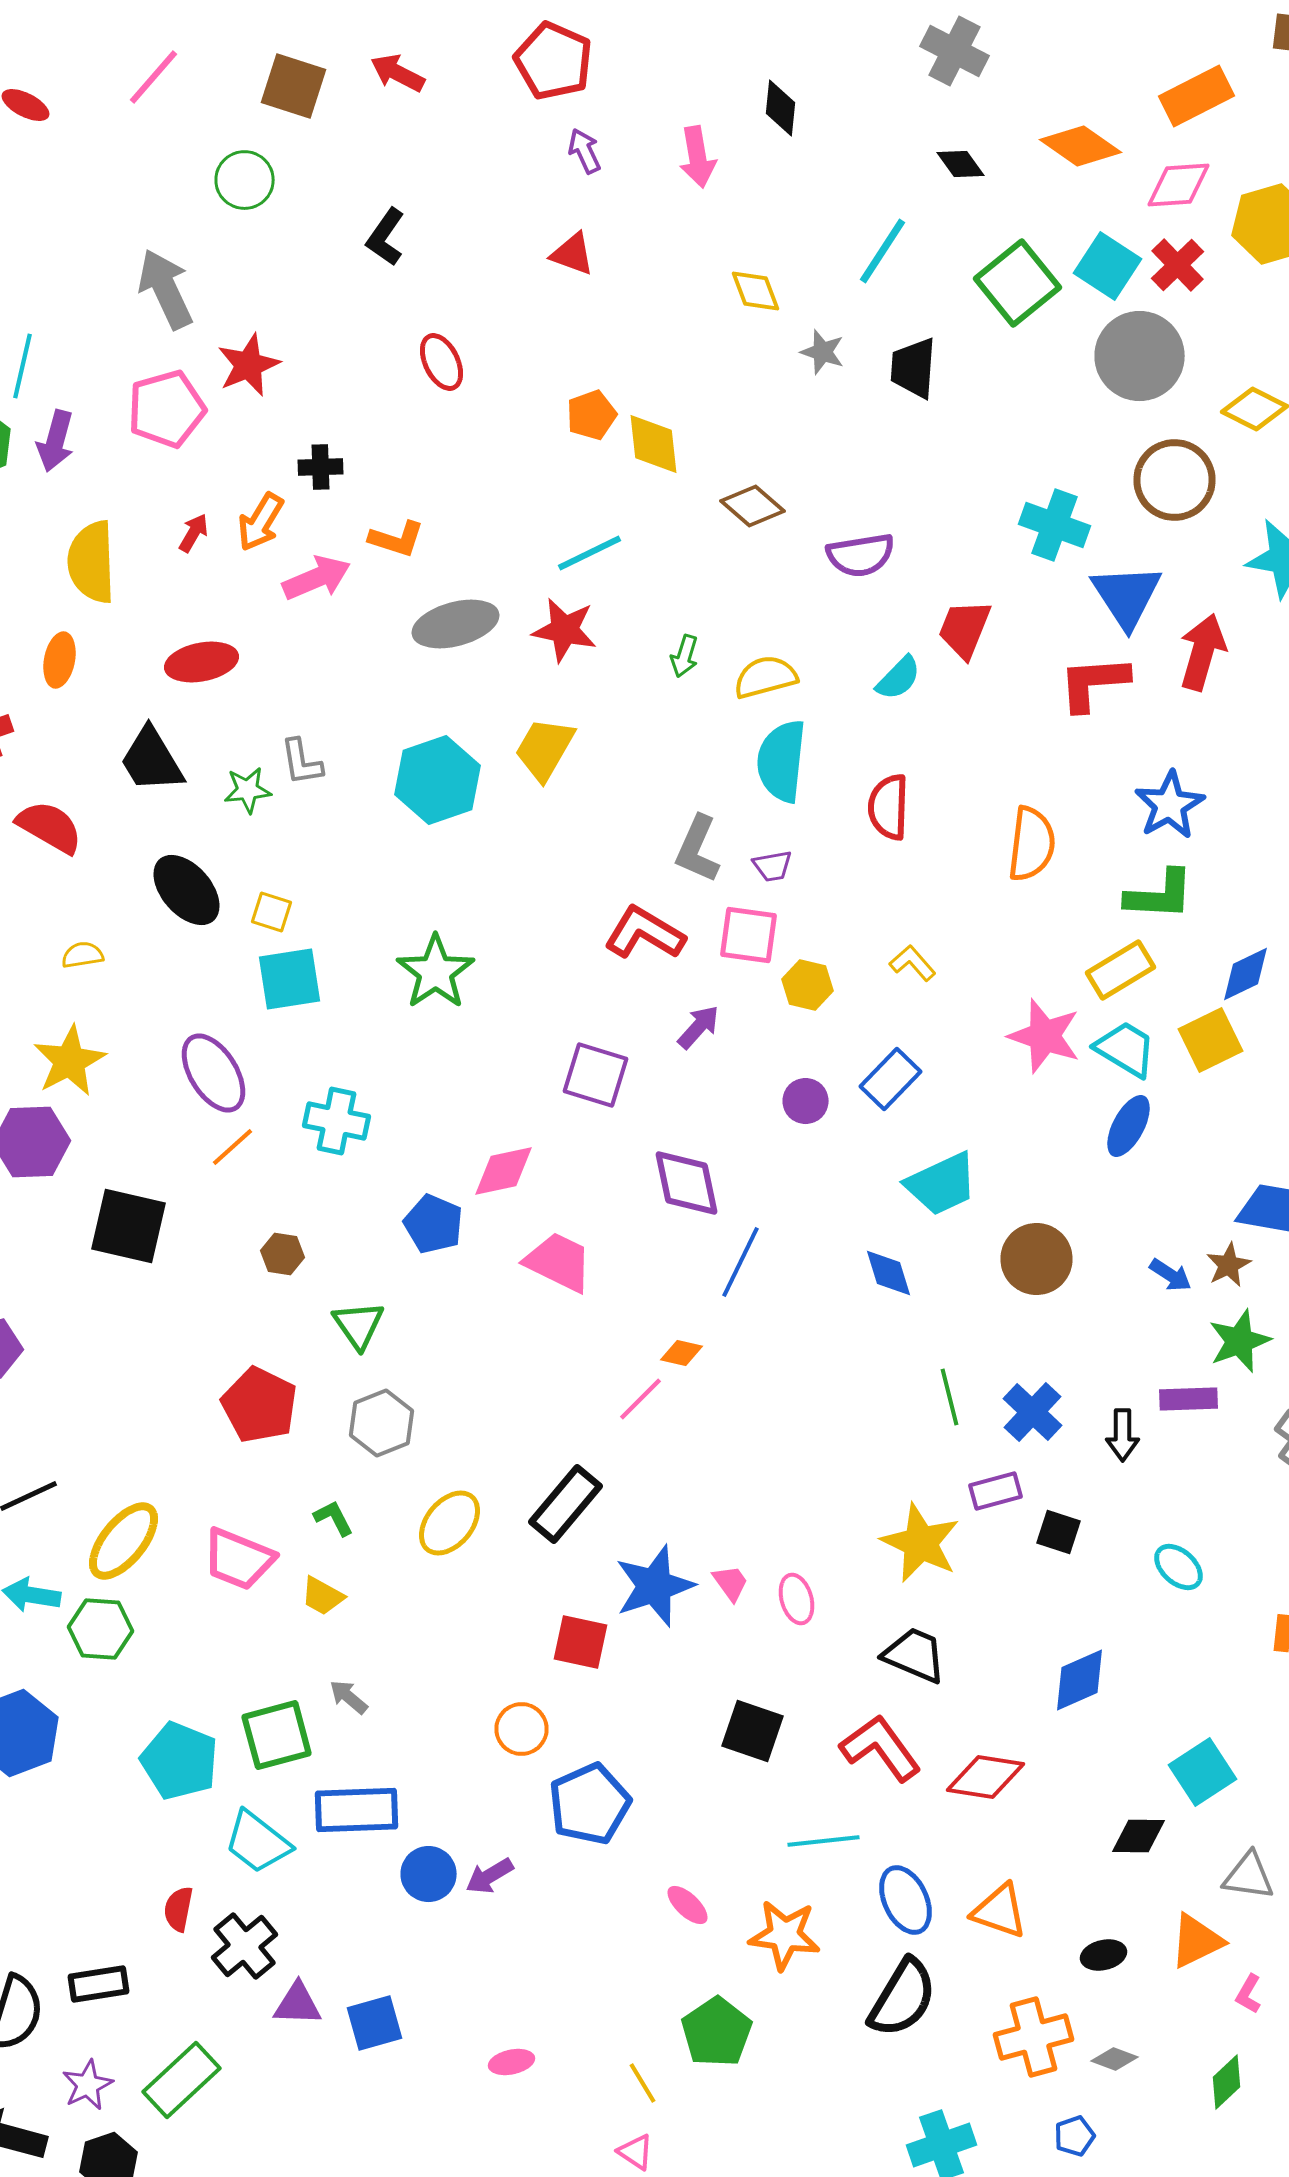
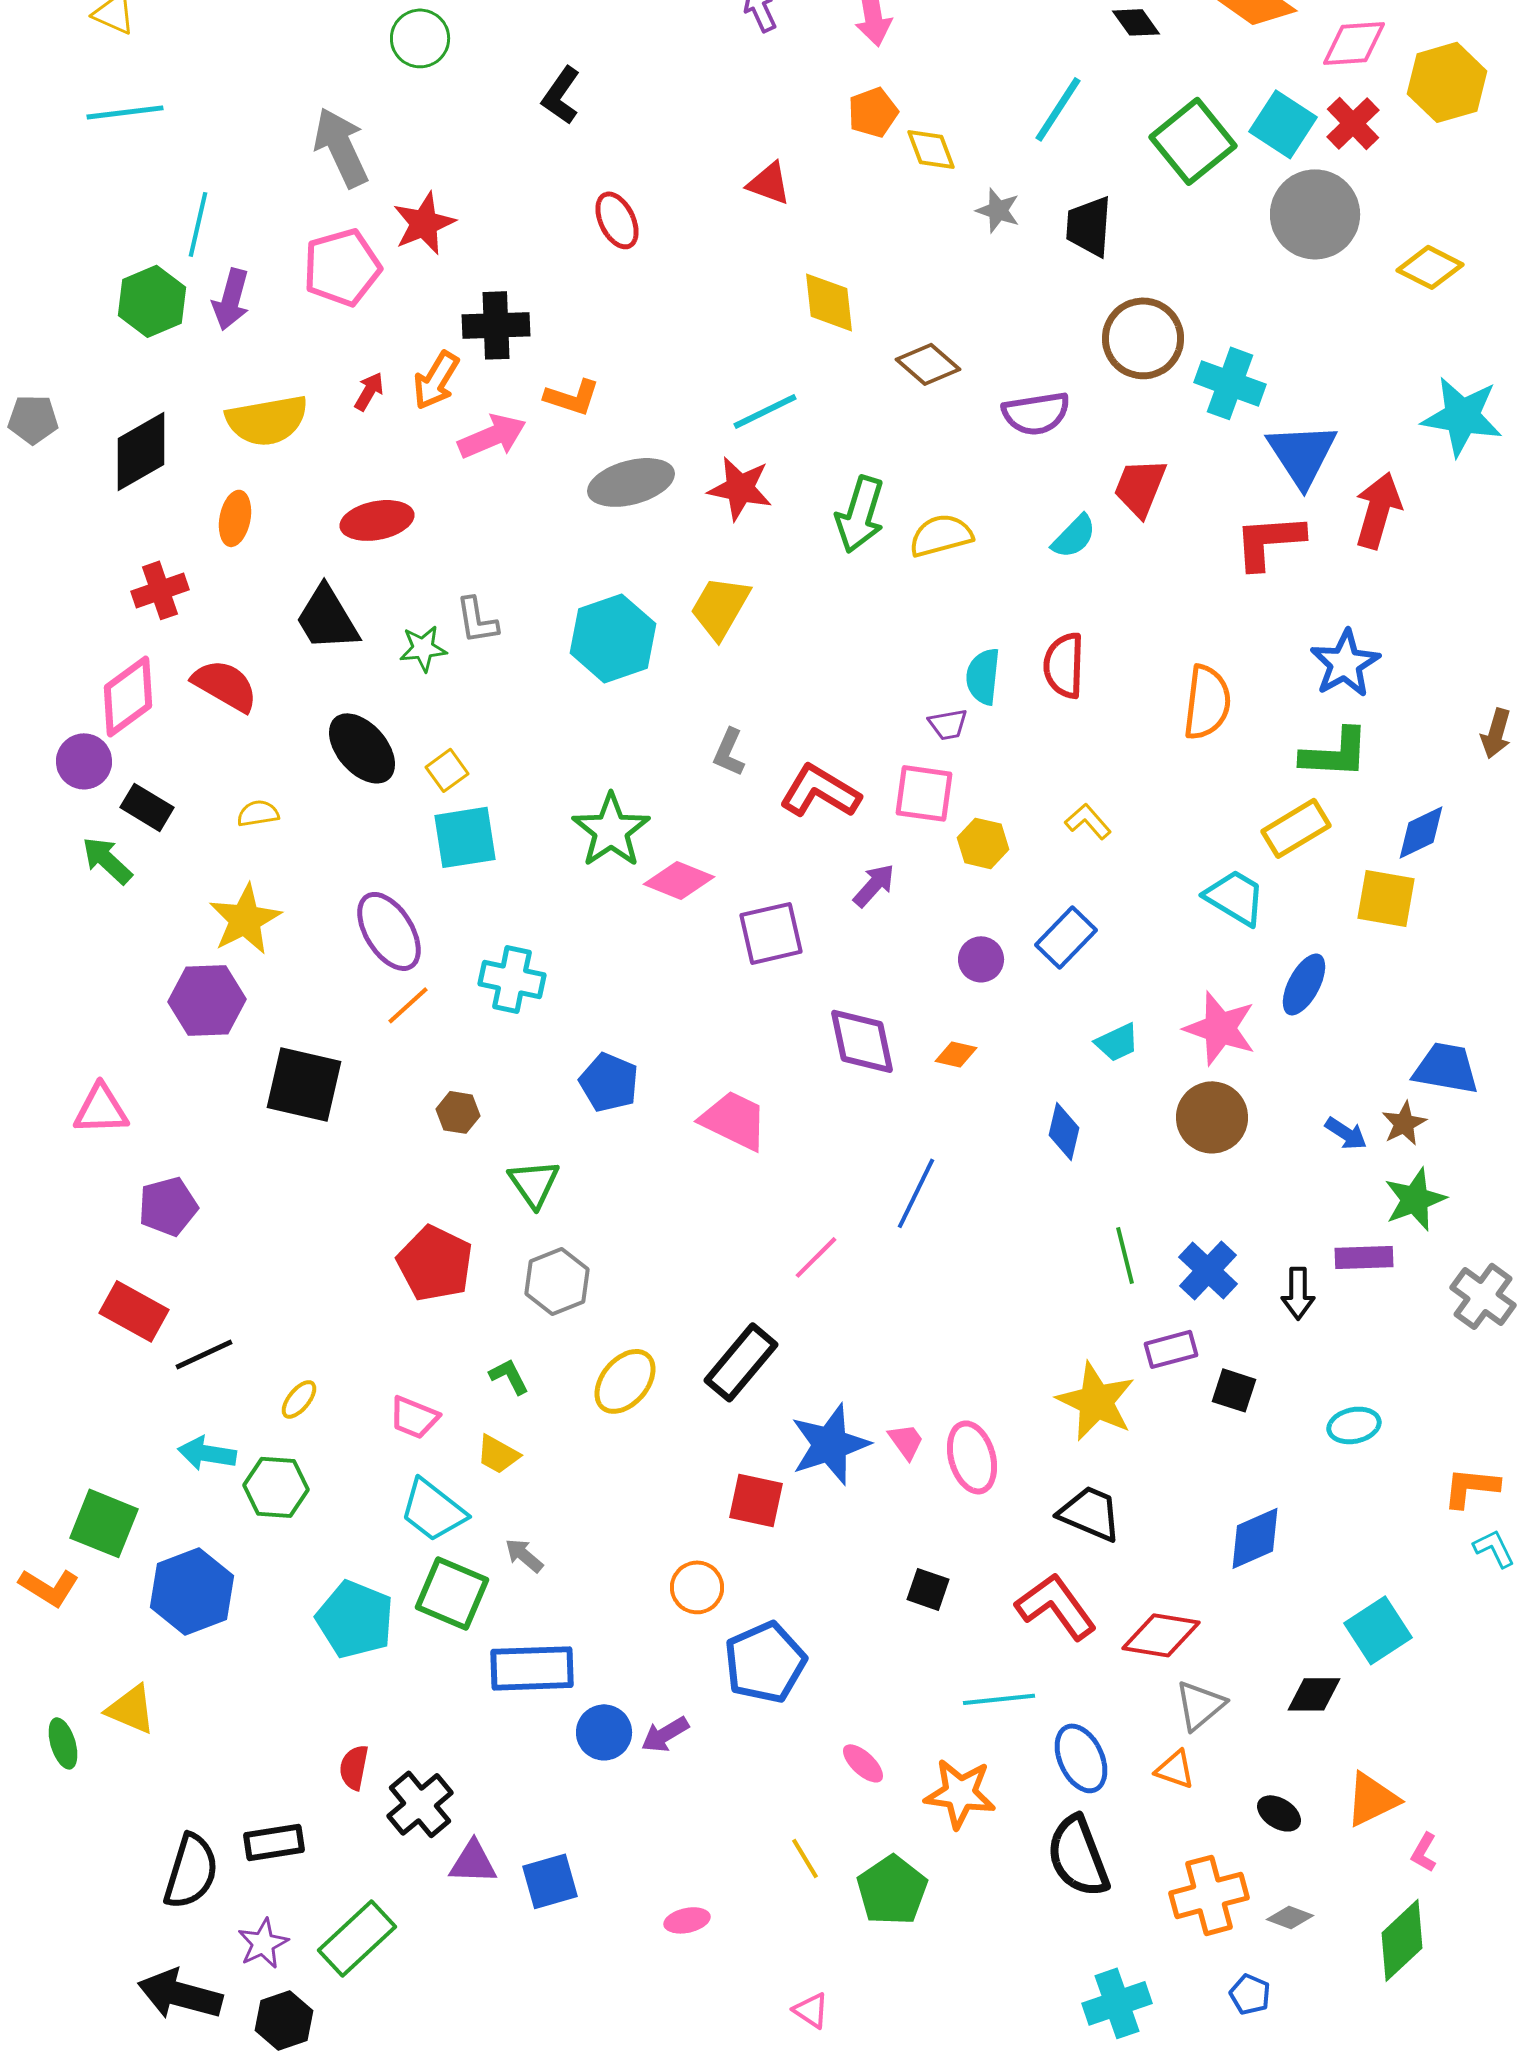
red triangle: (572, 254) -> (769, 183), moved
orange pentagon: (592, 415) -> (873, 112), moved
black cross: (320, 467) -> (496, 325), size x1.5
brown circle: (1174, 480) -> (1143, 338), moved
yellow semicircle: (92, 562) -> (267, 420), turned -98
green arrow: (684, 656) -> (860, 514), size x1.8
cyan semicircle: (782, 761) -> (983, 676), moved, size x0.7
gray L-shape: (698, 849) -> (729, 752), moved, size x0.7
yellow square: (272, 912) -> (447, 770), turned 36
pink star: (1044, 1036) -> (1220, 1028), moved
yellow square: (1210, 1040) -> (1386, 898), turned 36
cyan trapezoid: (1126, 1049) -> (1235, 897), moved
purple square: (596, 1075) -> (771, 933), turned -30
pink diamond: (504, 1171) -> (679, 880), moved, turned 34
cyan trapezoid: (942, 1184) -> (1117, 1042), size x0.6
blue line: (740, 1262) -> (916, 1193), moved
blue diamond: (888, 1273) -> (1064, 1131), turned 30
orange diamond: (682, 1353) -> (956, 1054), moved
yellow ellipse: (124, 1541) -> (299, 1399), size x0.5
pink trapezoid: (238, 1559) -> (414, 1417), size x0.7
cyan ellipse: (1178, 1567) -> (1354, 1425), turned -54
pink ellipse: (796, 1599) -> (972, 1457), size x1.4
black square: (752, 1731) -> (928, 1589), size x0.7
green square: (276, 1735) -> (452, 1593), turned 38
cyan trapezoid: (258, 1842) -> (433, 1510), moved
gray triangle: (1248, 1876) -> (1200, 1705), moved, turned -48
orange triangle: (1000, 1911) -> (1175, 1769), size x0.7
black ellipse: (1104, 1955) -> (1279, 1813), turned 45
black semicircle: (902, 1998) -> (1078, 1856), turned 128
green diamond: (1226, 2082) -> (1402, 1940), size x1.5
yellow line: (642, 2083) -> (805, 1858), moved
blue pentagon: (1074, 2136) -> (1250, 1994), turned -30

